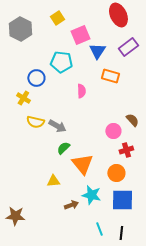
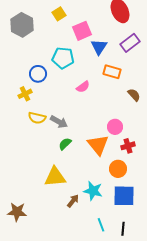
pink semicircle: (81, 91) -> (83, 87), turned 56
yellow cross: (23, 98) -> (25, 94), turned 32
brown semicircle: (132, 120) -> (134, 95), moved
orange triangle: (82, 164) -> (98, 145), moved
yellow triangle: (53, 181) -> (55, 177), size x1.6
brown arrow: (71, 205) -> (73, 201), turned -32

